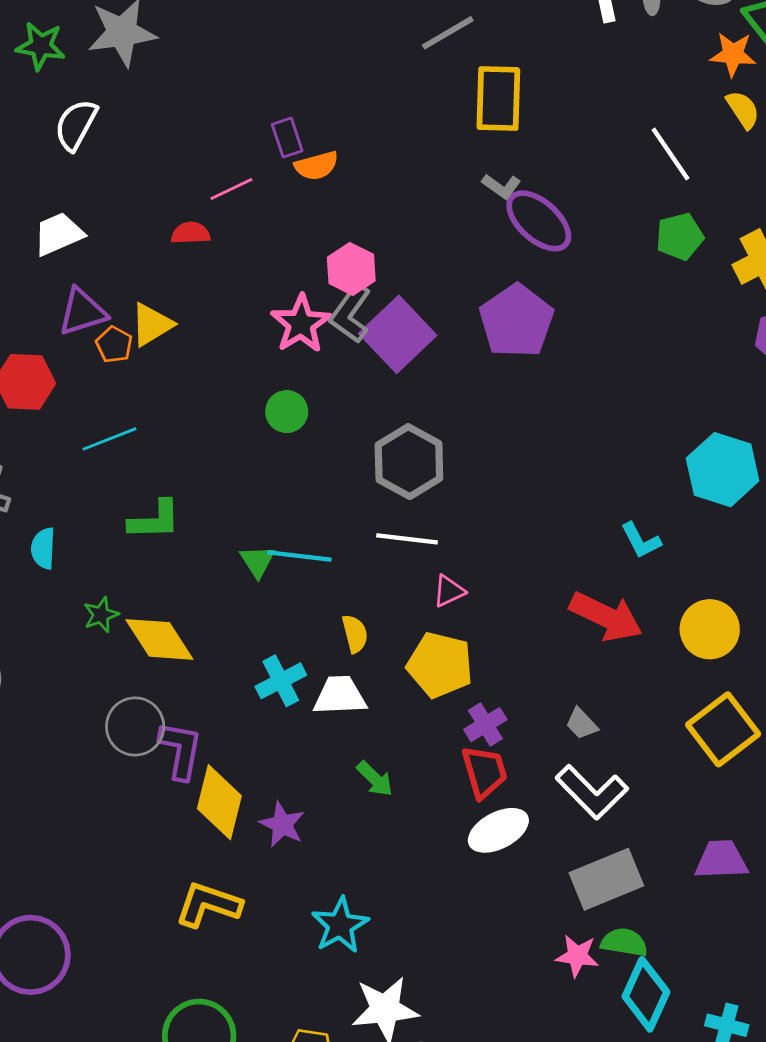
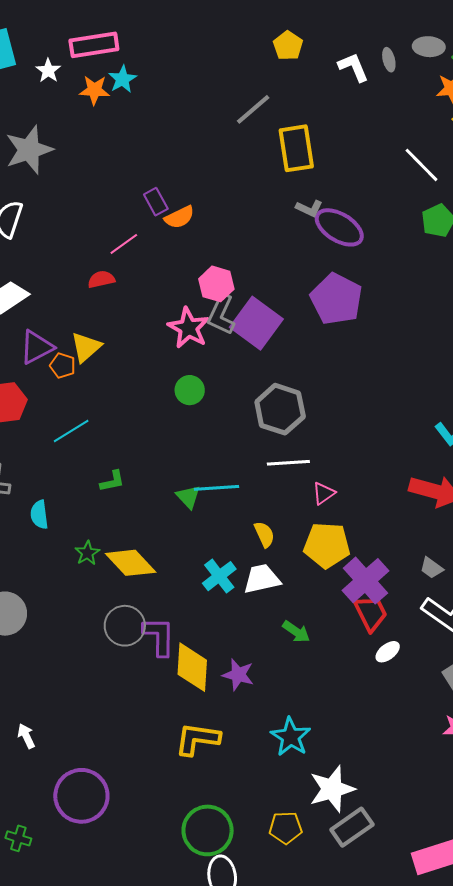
green L-shape: (155, 520) -> (112, 481), size x0.7
purple cross: (485, 725) -> (365, 581), size x1.6
white ellipse: (498, 830) -> (388, 652), size x0.6

